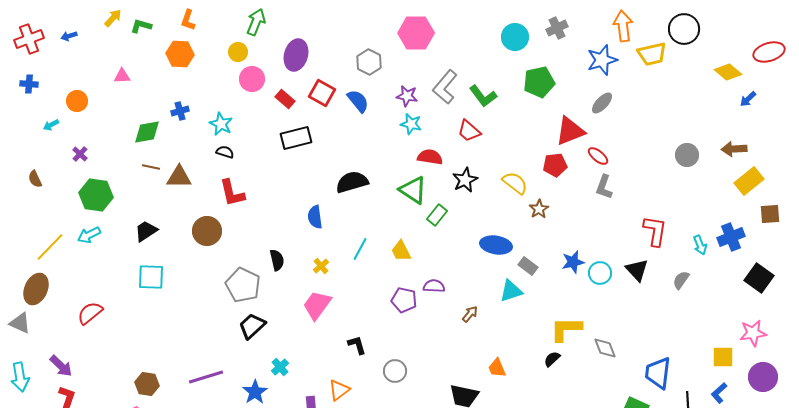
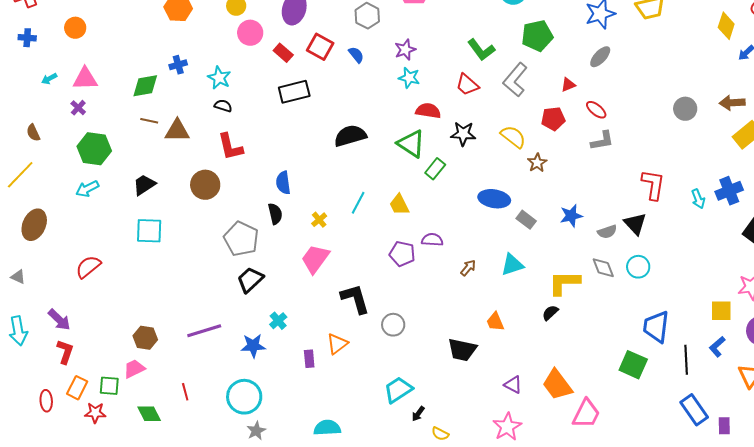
yellow diamond: (728, 72) -> (726, 26), turned 68
pink triangle: (122, 76) -> (85, 79), moved, size x1.5
gray L-shape: (445, 87) -> (515, 80), moved
purple star: (407, 96) -> (405, 50), turned -30
orange circle: (77, 101) -> (75, 28), moved
blue semicircle: (358, 101) -> (356, 55), size x0.7
red triangle: (570, 131) -> (568, 85), size x0.5
black star: (465, 180) -> (463, 134), turned 30
gray L-shape: (604, 187) -> (602, 141), turned -120
blue semicircle: (315, 217) -> (283, 183), moved
yellow line: (50, 247) -> (20, 175), moved
cyan circle: (600, 273) -> (638, 267), moved
gray semicircle: (681, 280) -> (607, 232), moved, turned -144
brown ellipse: (36, 289) -> (34, 225), moved
cyan triangle: (511, 291) -> (512, 265), moved
gray triangle: (20, 323) -> (18, 277), size x0.7
black L-shape: (357, 345) -> (355, 299), size x1.6
gray diamond: (605, 348) -> (603, 268), moved
blue star: (255, 392) -> (253, 346), turned 30

